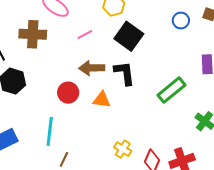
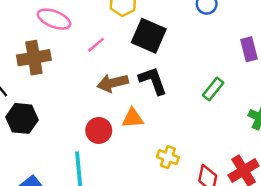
green rectangle: (172, 90) -> (213, 89), size x0.7
red circle: (68, 93) -> (99, 130), moved
yellow cross: (123, 149) -> (168, 157), moved

